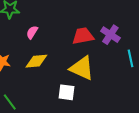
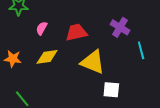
red trapezoid: (83, 36) -> (76, 32), moved
white square: (67, 92) -> (111, 90), moved

